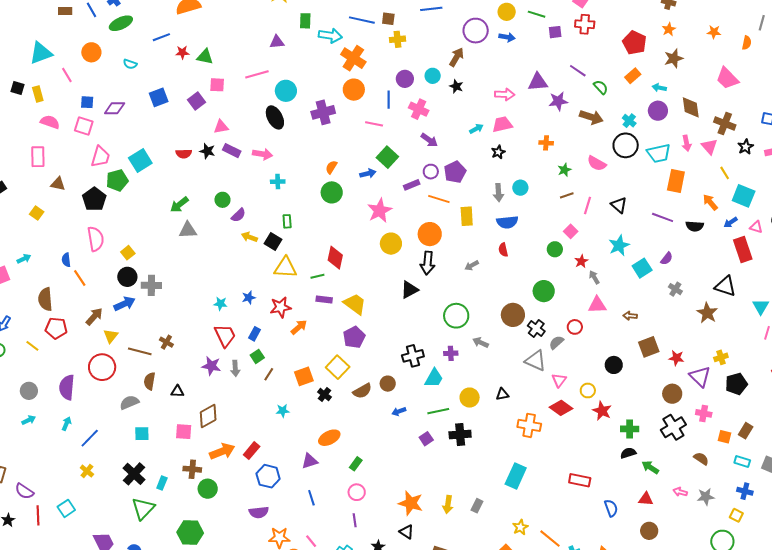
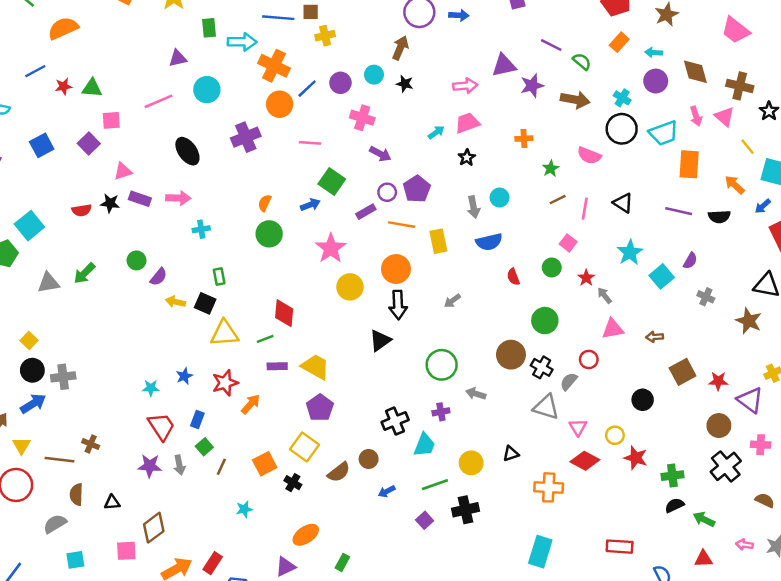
cyan circle: (286, 91) -> (207, 90), moved
blue line: (389, 100) -> (307, 89), moved, turned 54
gray triangle: (188, 230) -> (48, 283), moved
red semicircle: (503, 250) -> (513, 277), moved

